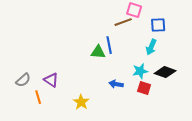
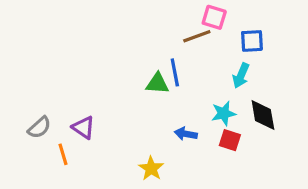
black diamond: (165, 72) -> (263, 115), turned 60
yellow star: (81, 102) -> (151, 168), moved

